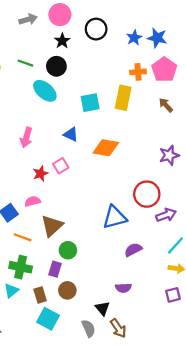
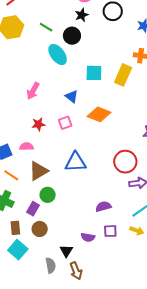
pink square: (61, 166) -> (65, 123), moved
blue triangle: (115, 217) -> (76, 162), moved
purple square: (173, 295) -> (110, 231), moved

